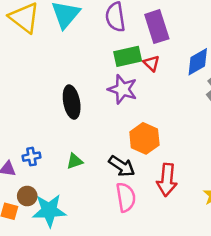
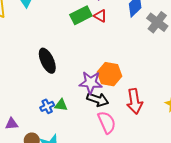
purple star: (123, 89) -> (91, 83), moved
blue cross: (32, 157) -> (47, 106), moved
green triangle: (75, 161) -> (61, 105), turned 40

